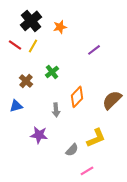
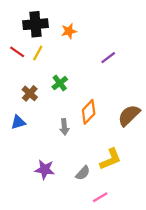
black cross: (31, 21) -> (36, 24), turned 35
purple star: (39, 135) -> (45, 170), moved

